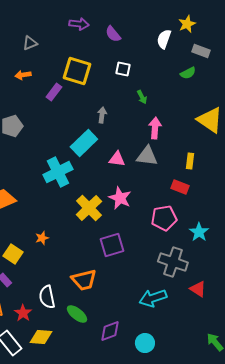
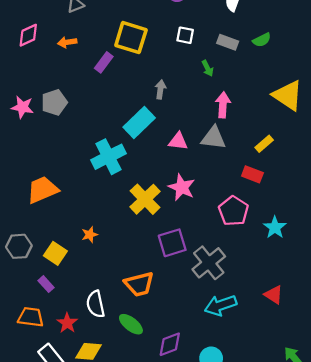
gray rectangle: (201, 51) -> (228, 42), moved
yellow rectangle: (190, 161) -> (264, 144), turned 42
pink pentagon: (164, 218) -> (234, 211), turned -30
gray cross: (173, 262) -> (209, 263), moved, turned 32

